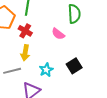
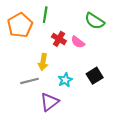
green semicircle: (74, 14) -> (95, 21), turned 126
red cross: (25, 31) -> (59, 39), moved

